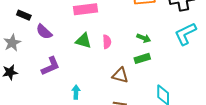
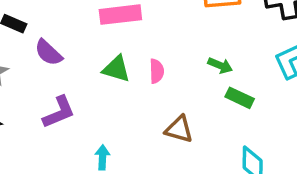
green rectangle: (142, 58) -> (240, 98), moved, turned 42

